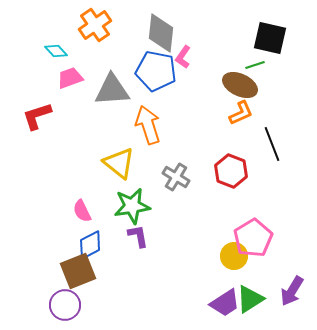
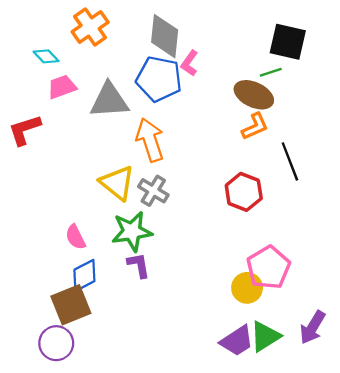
gray cross: (176, 177) -> (153, 191), moved

